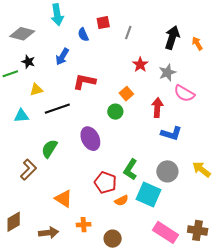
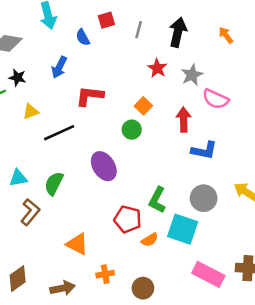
black arrow: (172, 37) -> (178, 32), moved
cyan triangle: (21, 116) -> (18, 178), moved

